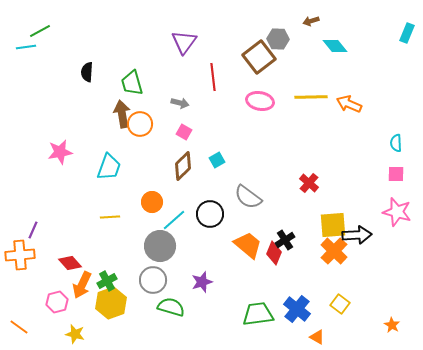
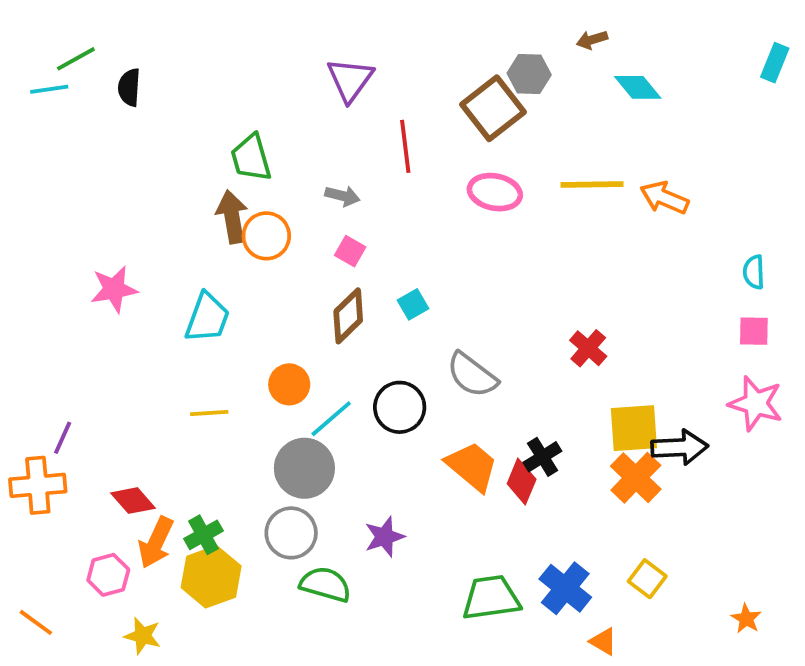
black semicircle: (87, 72) -> (129, 87), moved

